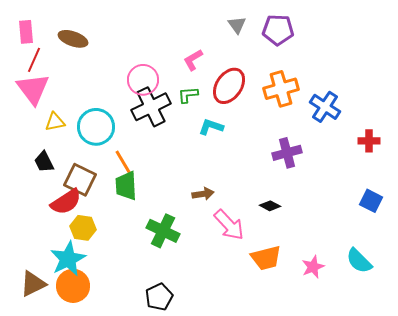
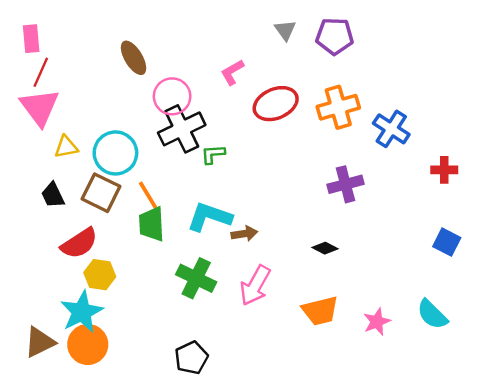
brown ellipse: (73, 39) -> (134, 58), moved, turned 40
red ellipse: (229, 86) -> (276, 104), turned 33
green L-shape: (188, 95) -> (213, 154), moved
cyan L-shape: (211, 127) -> (209, 217), moved, size x1.5
brown square: (80, 180) -> (101, 193), moved
pink arrow: (229, 225) -> (255, 285), moved, turned 72

